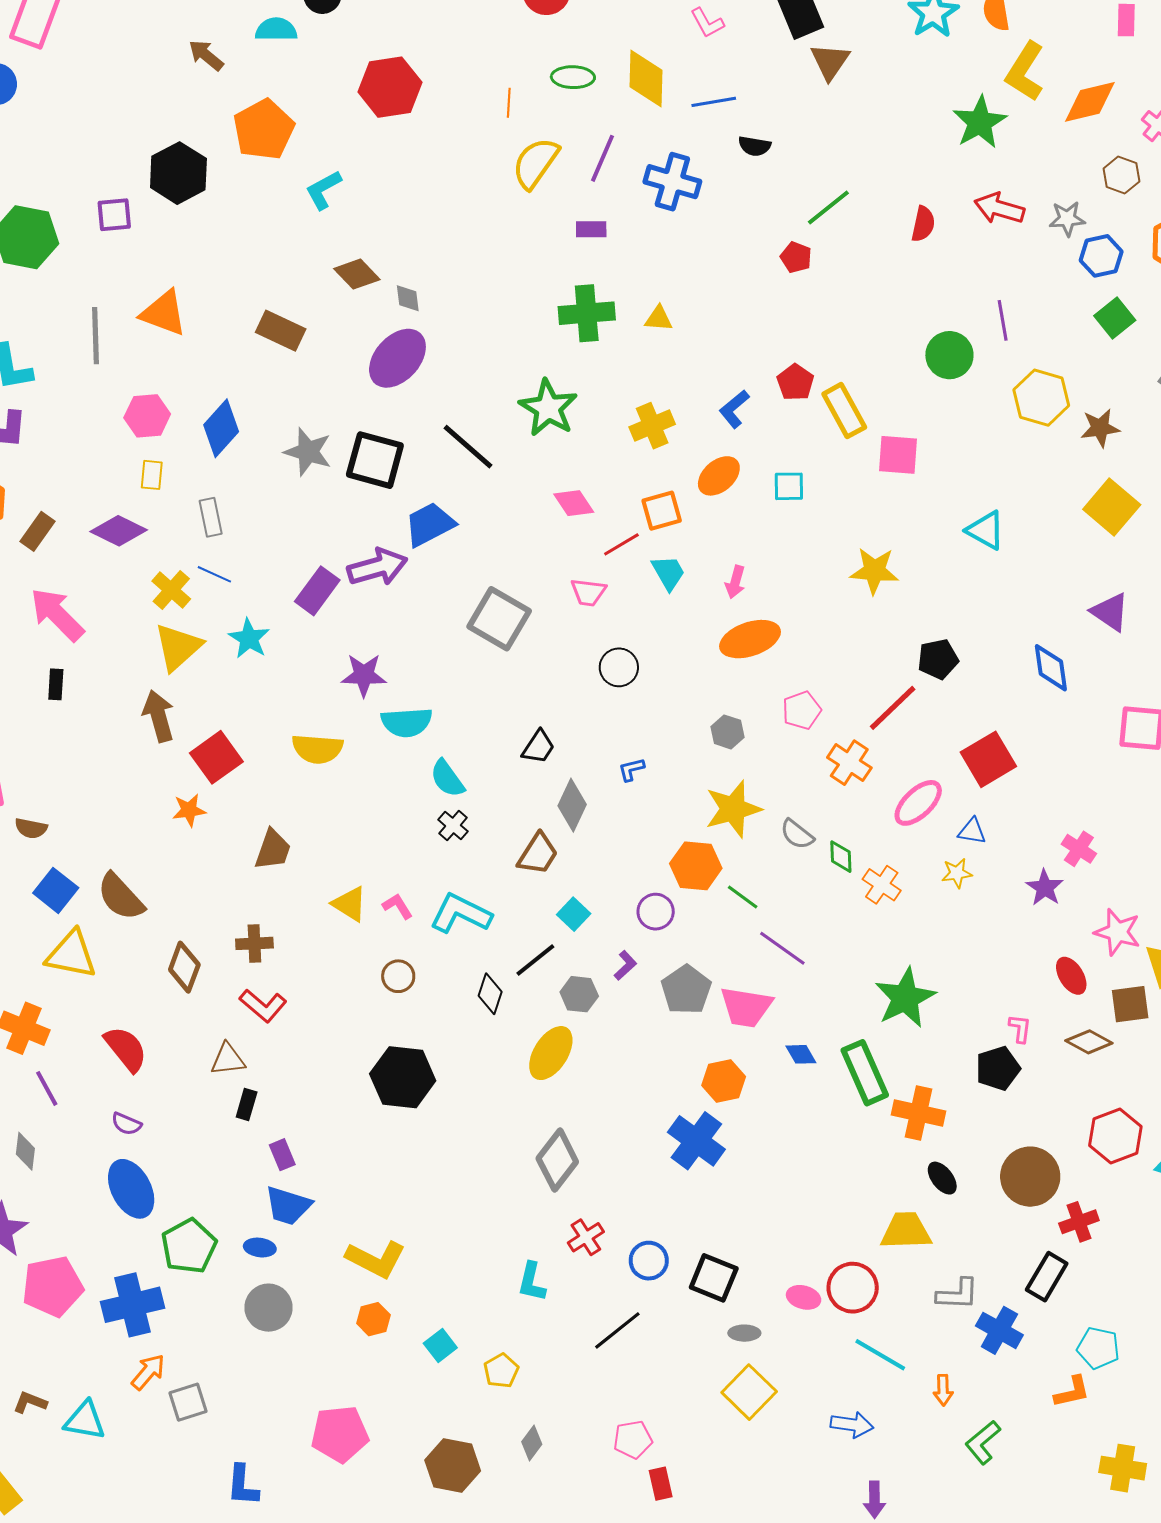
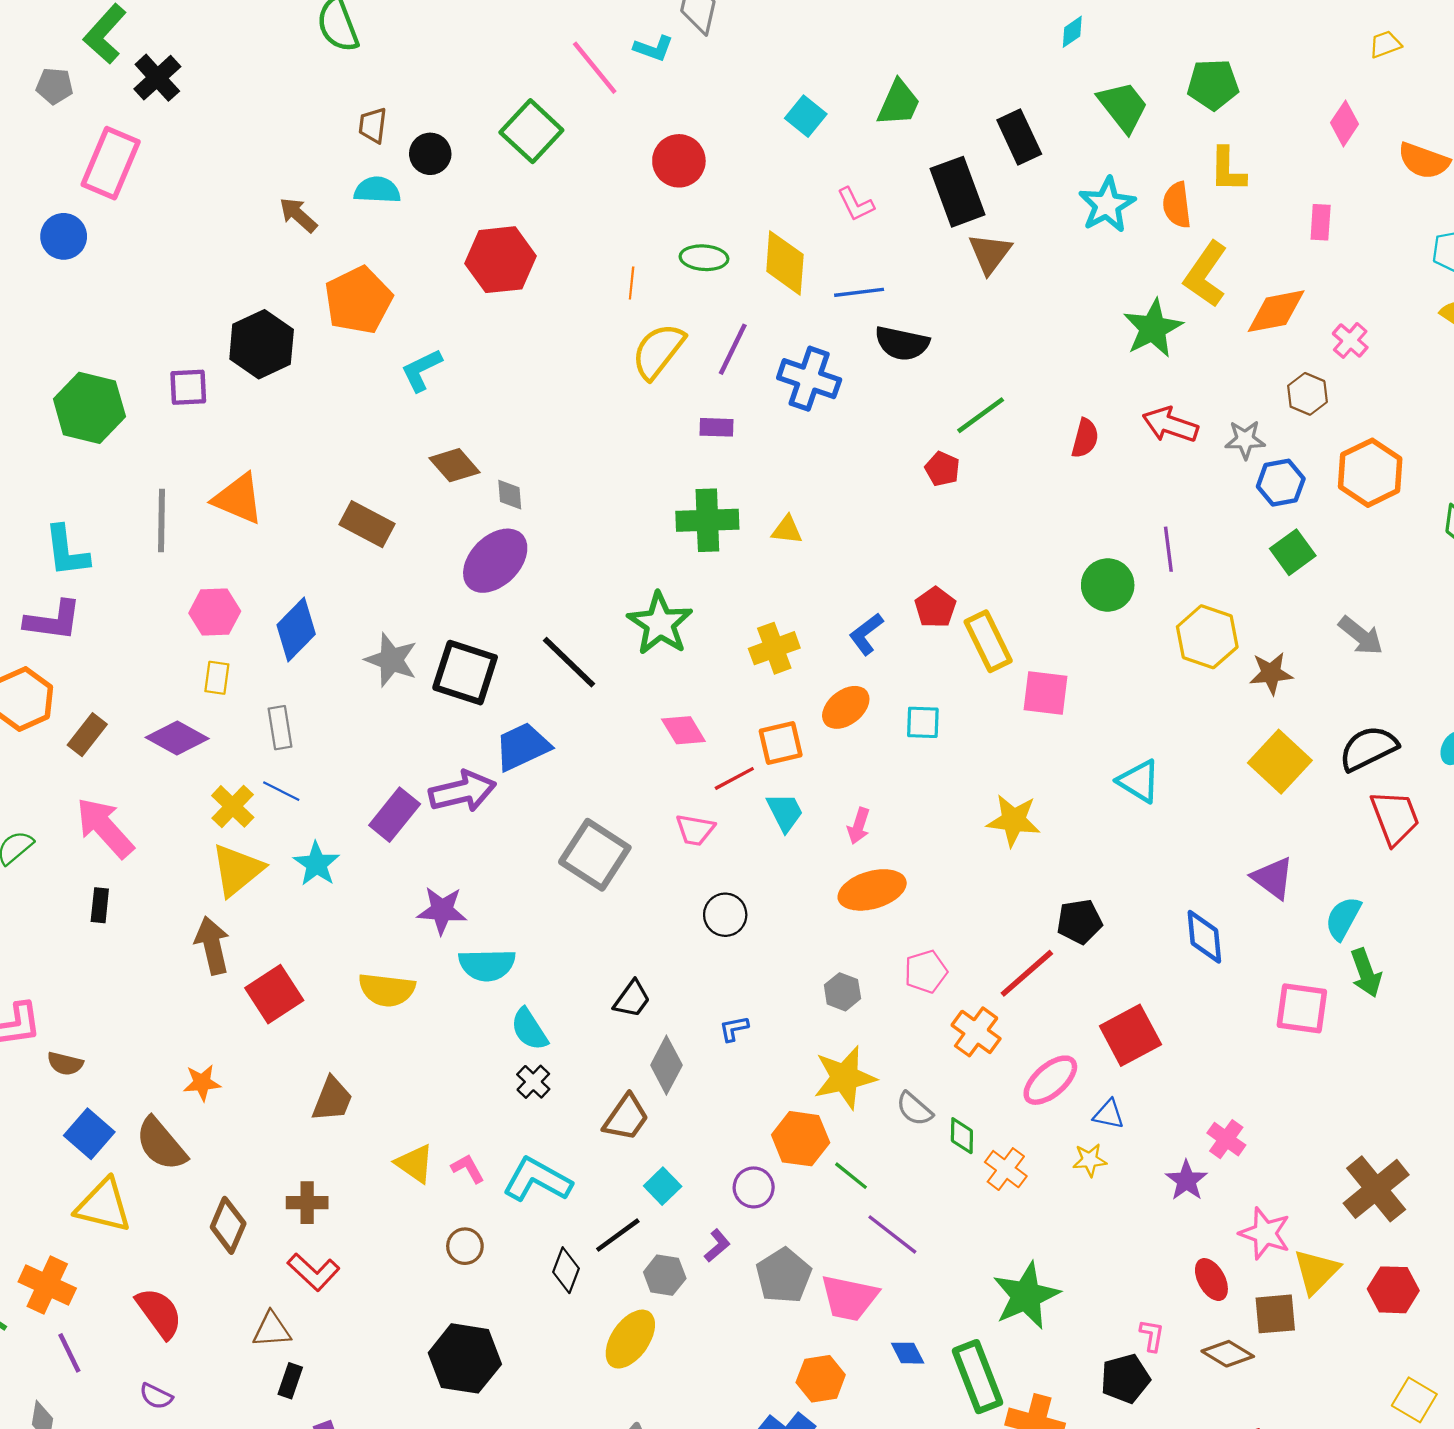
black semicircle: (755, 146) -> (902, 343), size x1.5
orange star: (189, 810) -> (202, 1083), moved

